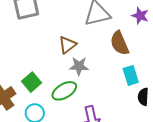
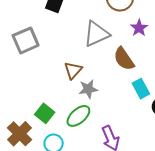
purple star: (140, 16) -> (139, 28), turned 30

